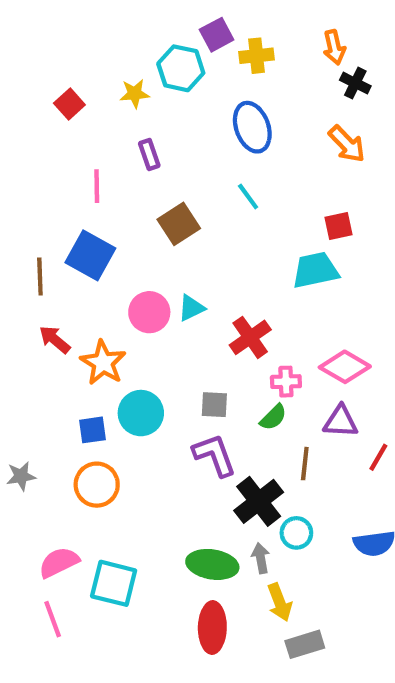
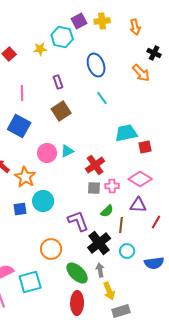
yellow cross: (256, 56) -> (102, 21), moved
black cross: (355, 83) -> (154, 53), moved
purple rectangle: (149, 155) -> (58, 82), moved
cyan line: (248, 197) -> (102, 98), moved
red square: (338, 226) -> (145, 147), moved
gray square: (214, 405) -> (94, 188), moved
green semicircle: (273, 417) -> (107, 211), moved
orange circle: (97, 485) -> (51, 249), moved
cyan circle: (296, 533) -> (127, 251), moved
green ellipse: (212, 564) -> (77, 273), turned 35
cyan square: (114, 583) -> (30, 282), turned -30

